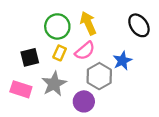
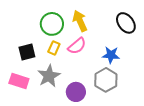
blue star: (122, 61) -> (111, 55), turned 30
gray hexagon: (99, 76) -> (106, 80), moved

